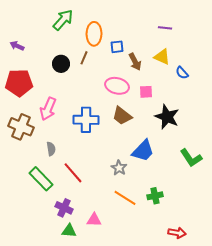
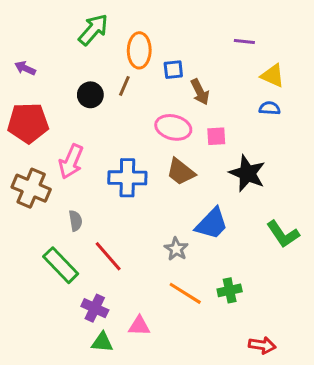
yellow triangle: (162, 57) -> (273, 76), moved
blue semicircle: (182, 73) -> (270, 108), turned 136

